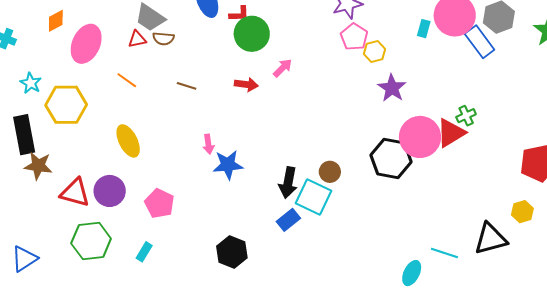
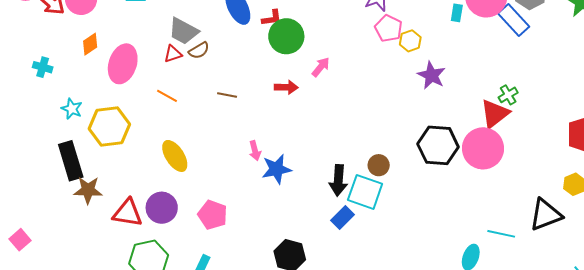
brown semicircle: (163, 39) -> (199, 50), turned -30
pink circle: (420, 137) -> (483, 148), moved

